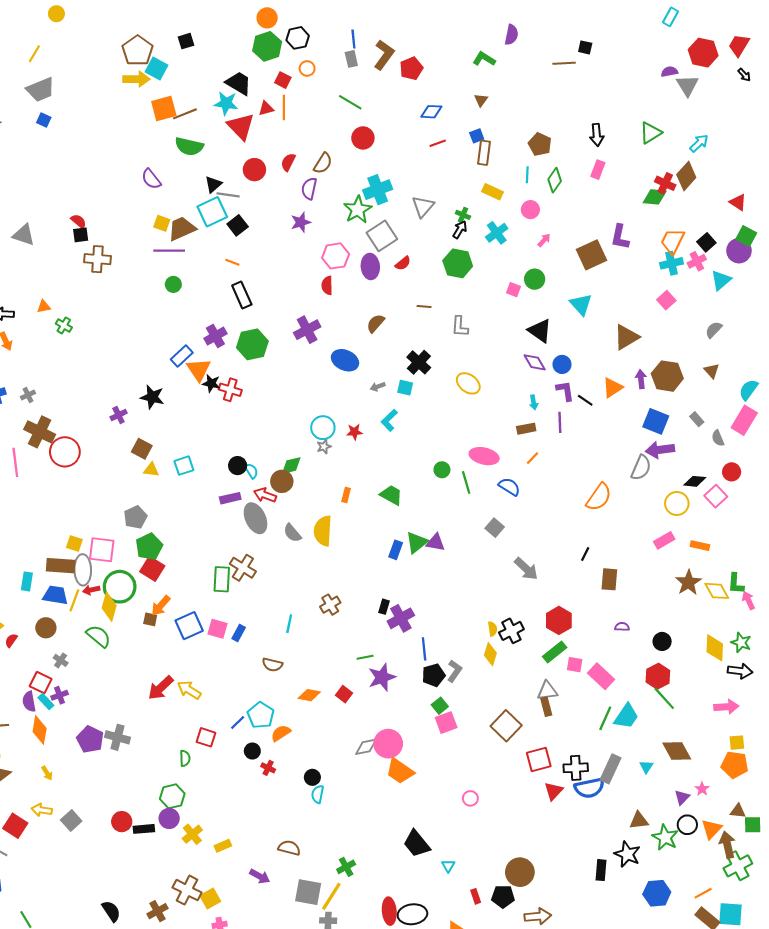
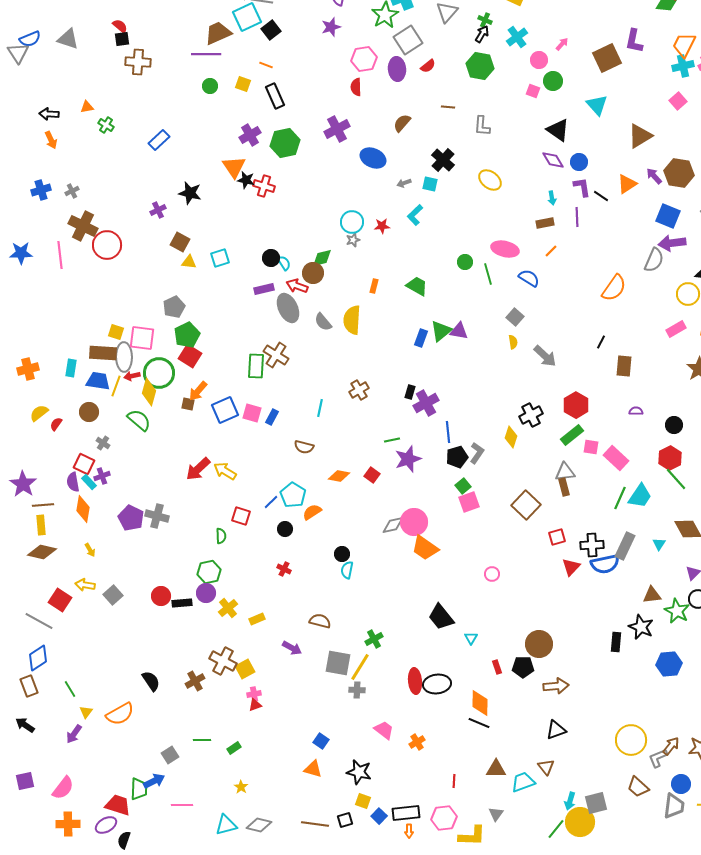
pink circle: (530, 210) -> (539, 60), moved
yellow square: (162, 223) -> (243, 84), moved
blue rectangle: (182, 356) -> (159, 140), moved
purple arrow: (641, 379) -> (654, 176), turned -36
yellow semicircle: (492, 629) -> (513, 342), moved
red square: (539, 759) -> (557, 537), size x0.7
red cross: (268, 768) -> (284, 569), moved

